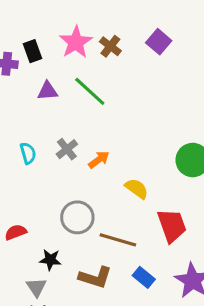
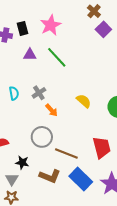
brown cross: (110, 46) -> (94, 11), moved
orange arrow: (99, 160) -> (51, 110), moved, turned 80
yellow semicircle: (137, 189) -> (84, 101), moved
blue rectangle: (144, 277) -> (81, 179), size x1.6

